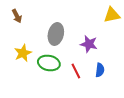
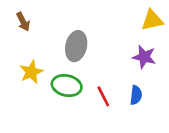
purple star: (89, 44) -> (144, 57), moved

